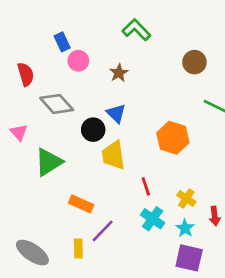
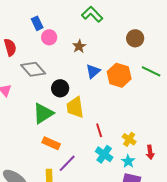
blue triangle: (116, 113) -> (93, 71), moved, turned 35
orange hexagon: (173, 138) -> (119, 75), moved
green triangle: (49, 162) -> (43, 113), moved

